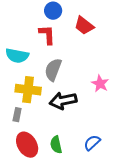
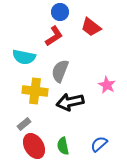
red L-shape: (47, 35) -> (54, 36), turned 60
gray rectangle: (17, 115) -> (24, 124), moved, turned 40

